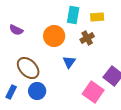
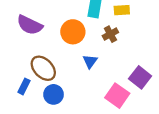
purple semicircle: (16, 30) -> (30, 25), size x1.6
blue rectangle: (11, 92) -> (24, 86), moved

